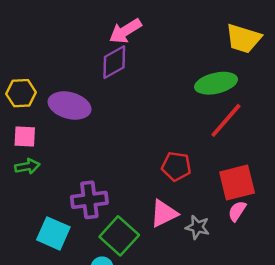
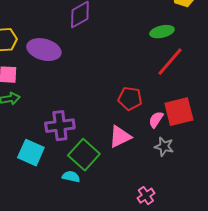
green ellipse: (216, 83) -> (162, 32), size x0.7
pink semicircle: (237, 211) -> (156, 120), moved
gray star: (197, 227) -> (164, 147), moved

